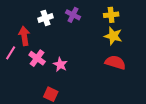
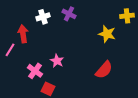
yellow cross: (111, 15) -> (127, 16), moved
pink cross: (37, 58) -> (35, 71), moved
red semicircle: (115, 62) -> (104, 70), moved, turned 114

